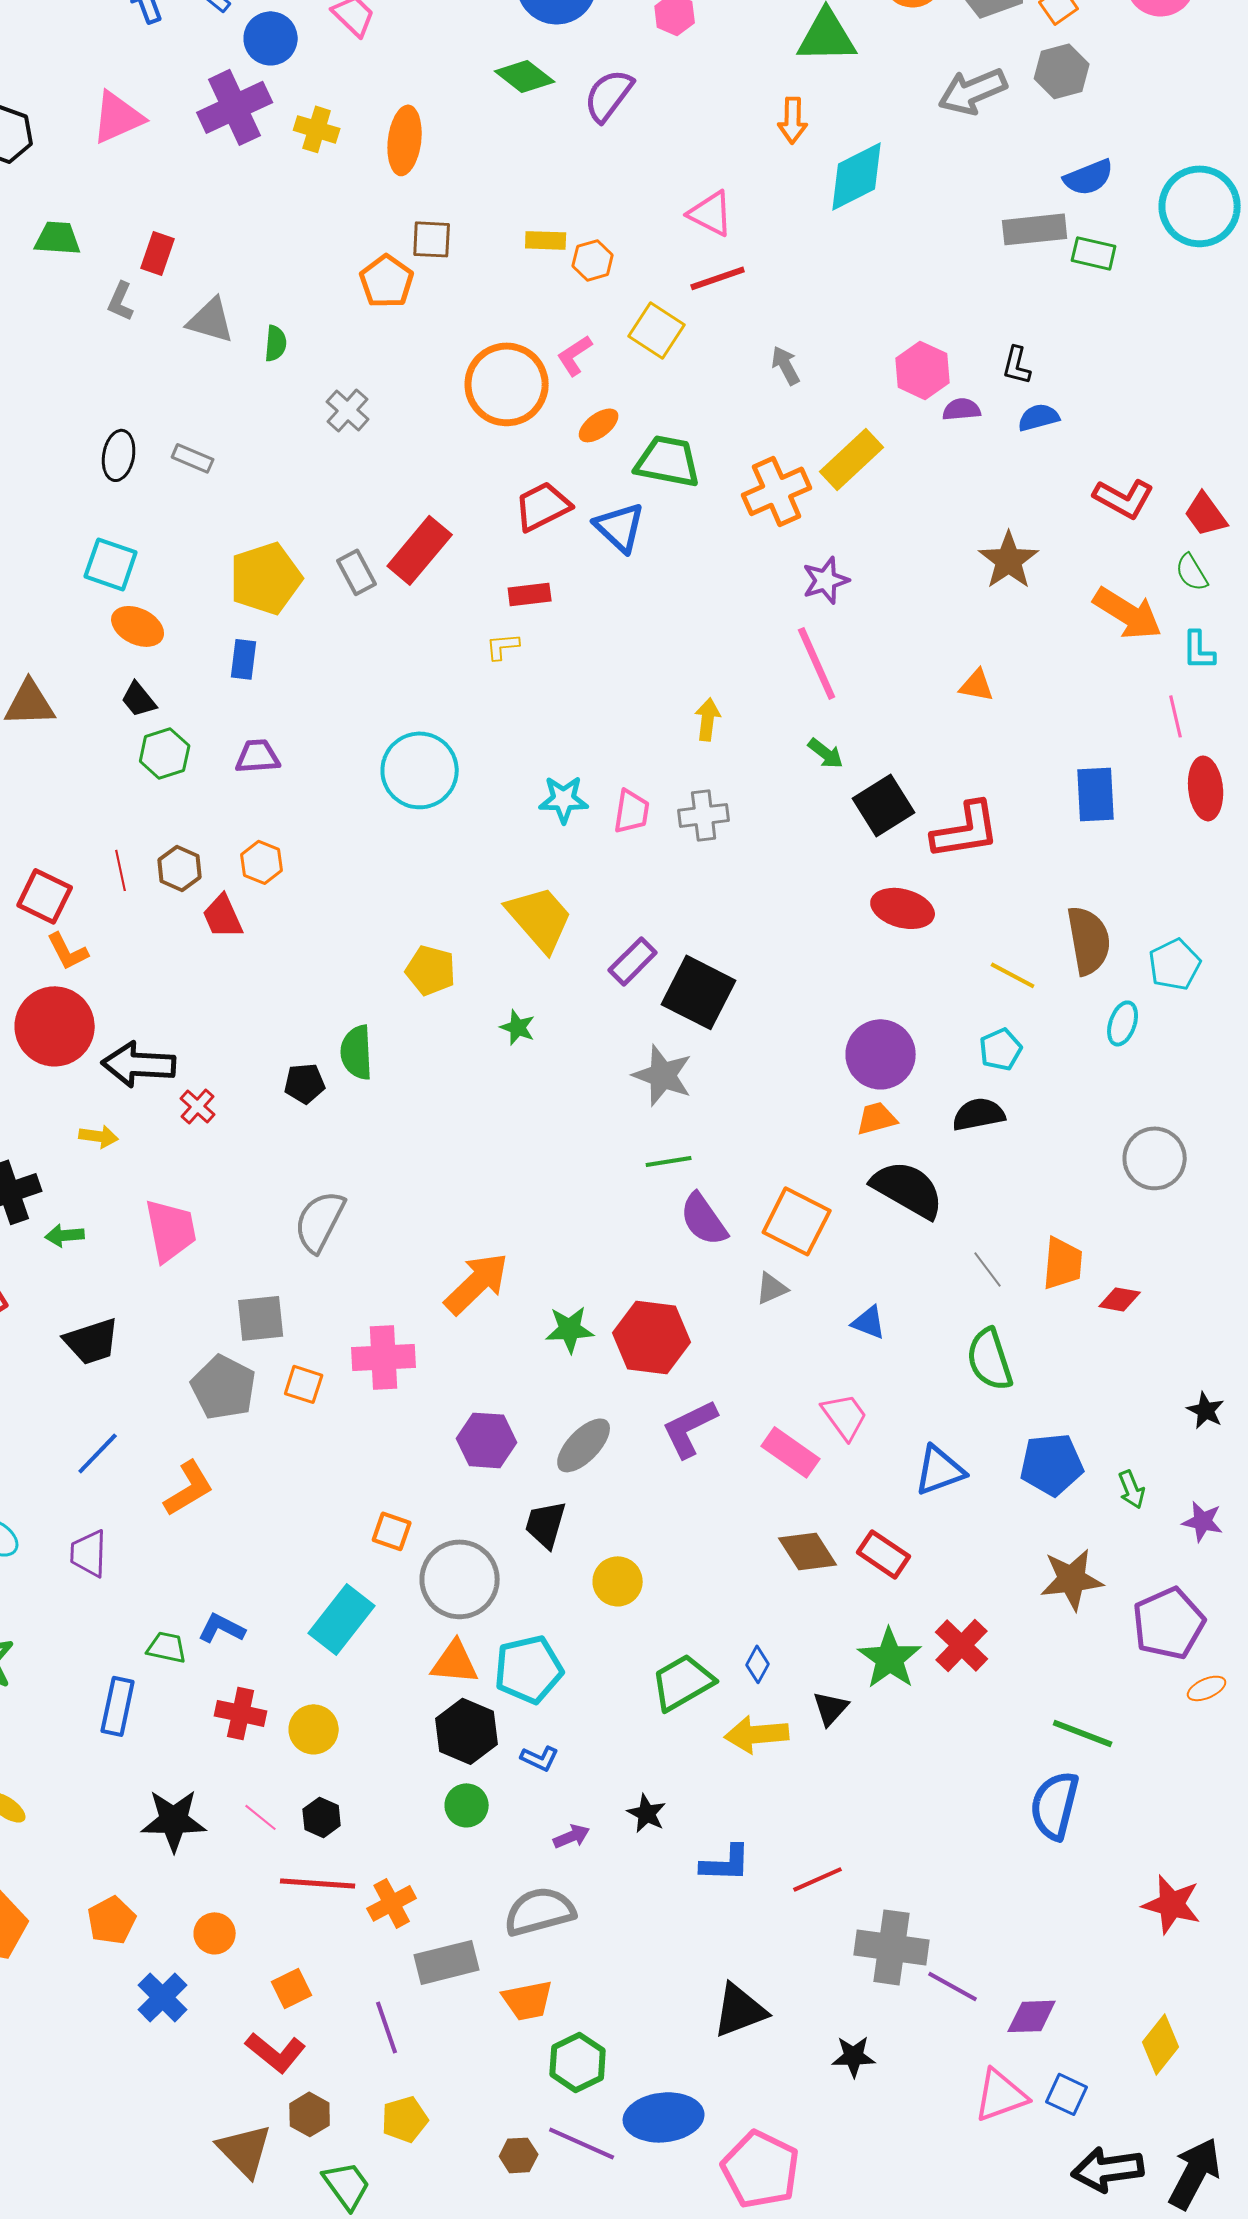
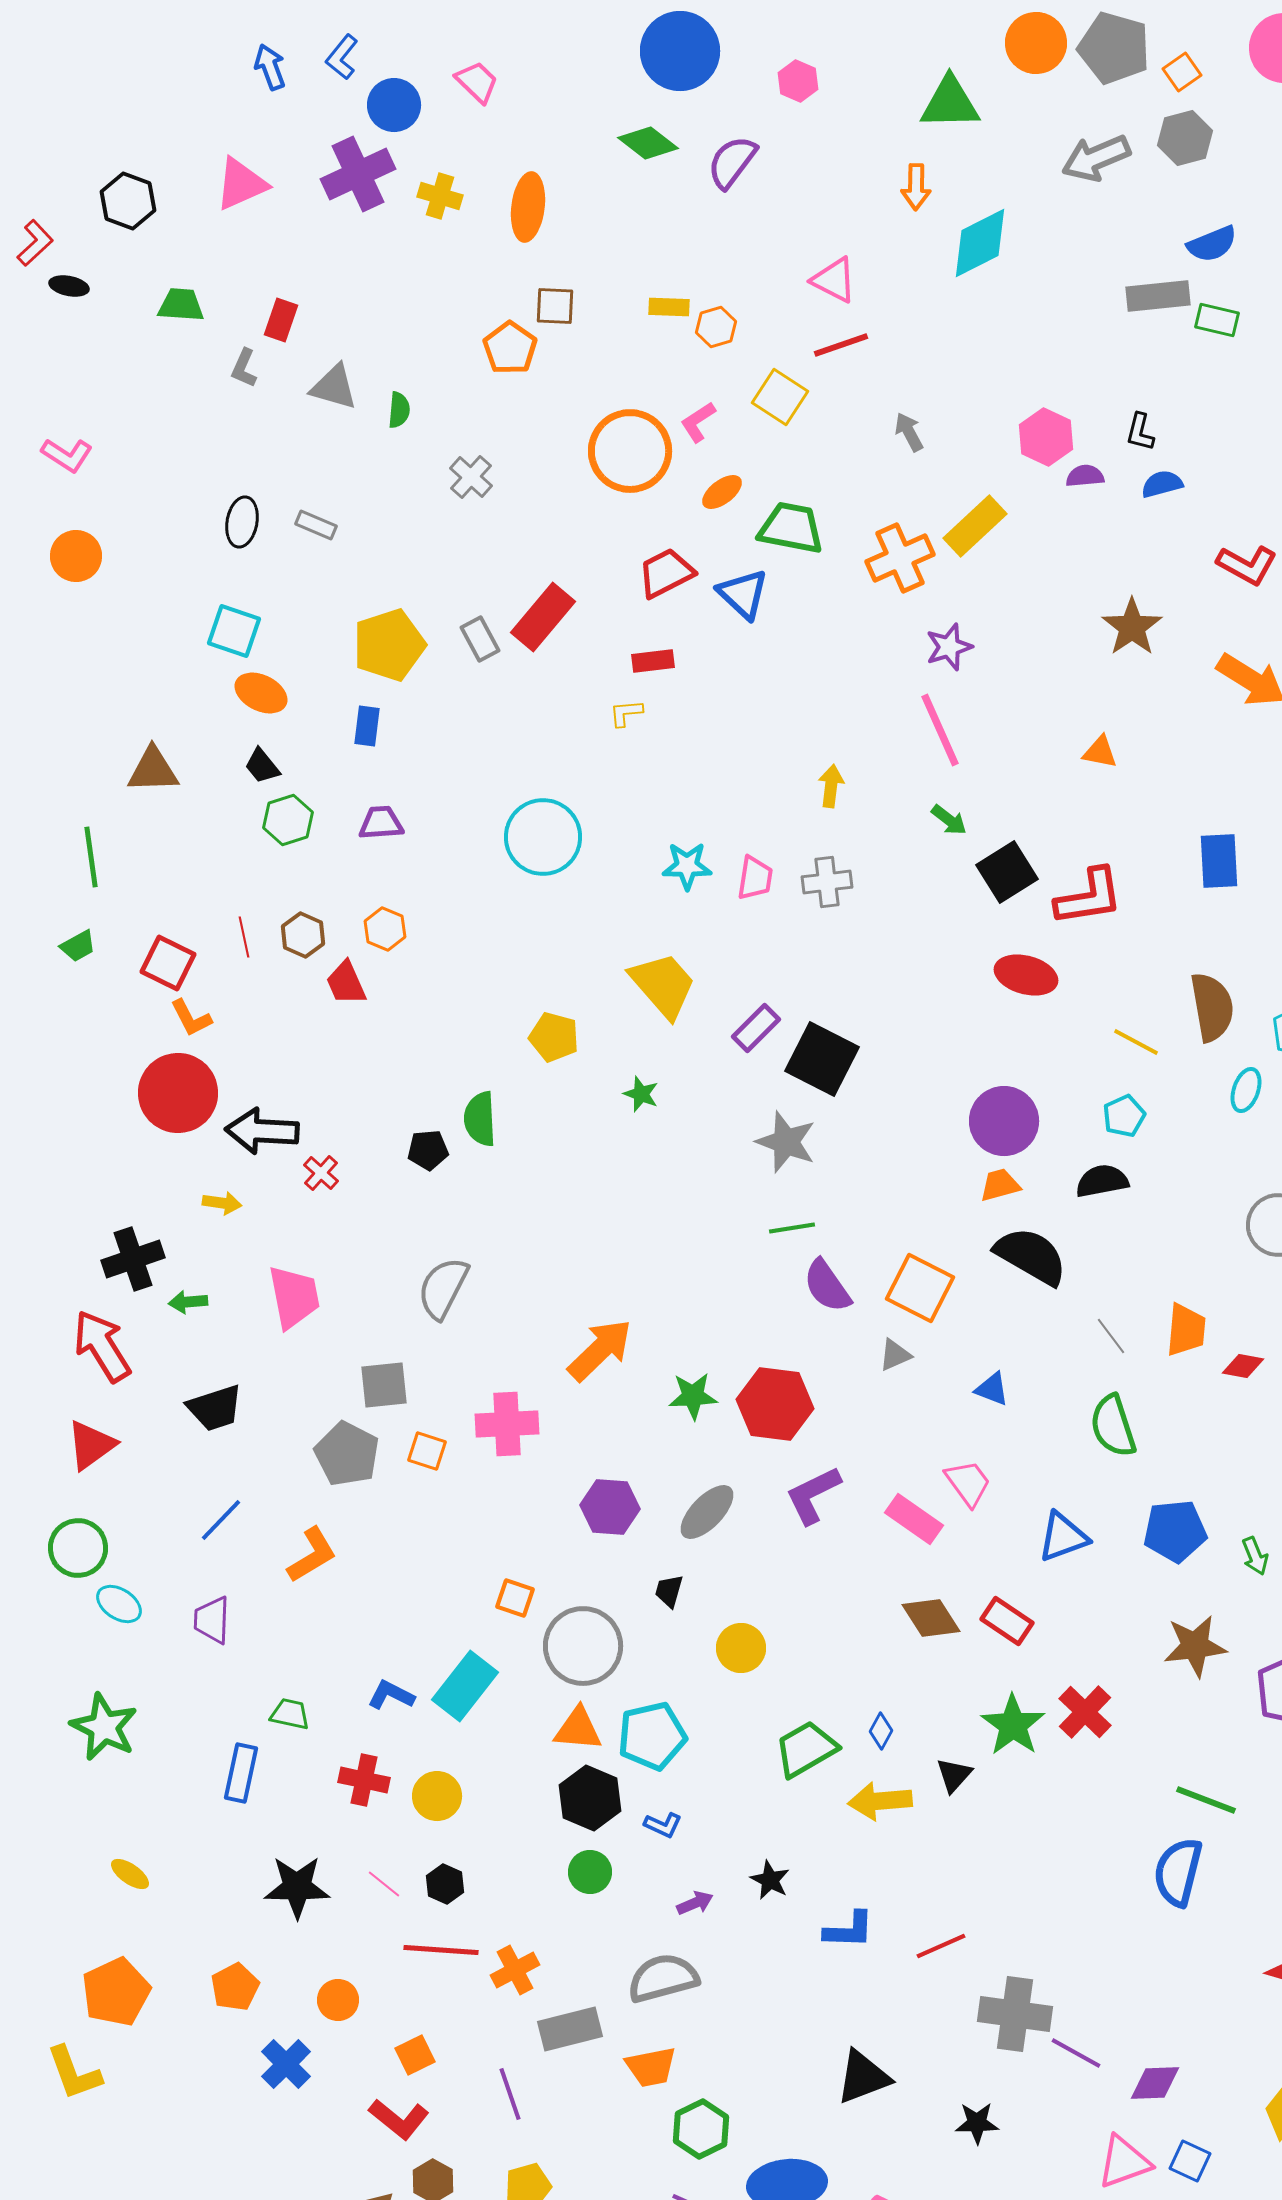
black trapezoid: (546, 1524) -> (669, 1591), size x0.7
blue L-shape: (222, 1628) -> (391, 1695), moved

